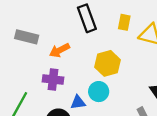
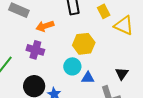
yellow rectangle: (124, 22) -> (104, 11), turned -48
blue triangle: (78, 102) -> (88, 78), moved

